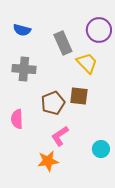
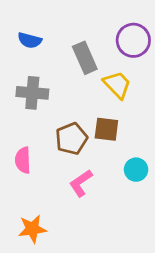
cyan circle: (101, 149) -> (136, 170), moved
orange star: (48, 161) -> (32, 229), moved

